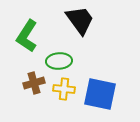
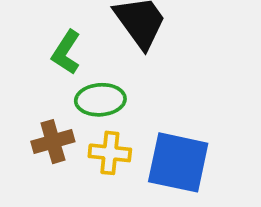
green L-shape: (27, 36) -> (66, 52), moved, size x0.7

